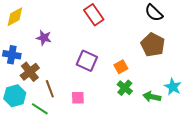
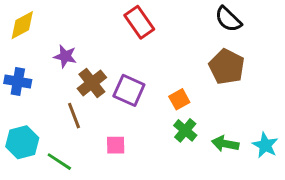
brown cross: (30, 72) -> (92, 83), moved
cyan star: (173, 87) -> (265, 145), moved
brown line: (50, 89) -> (74, 116), moved

